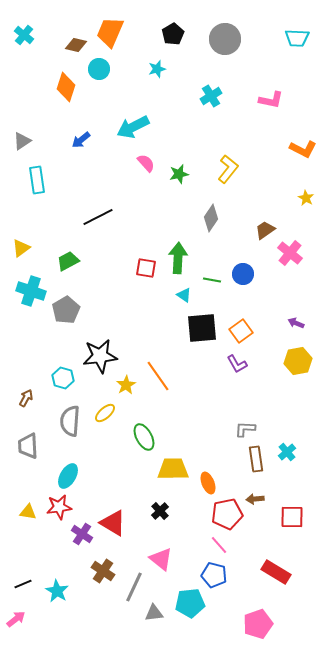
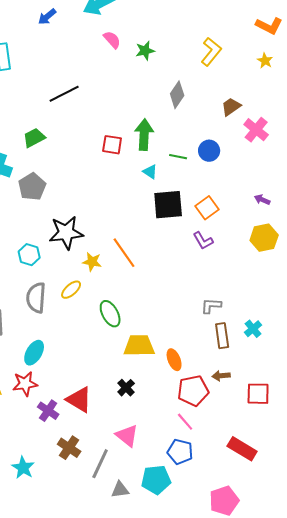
yellow L-shape: (228, 169) -> (211, 52), moved
yellow star: (306, 198) -> (265, 61), moved
yellow star: (126, 385) -> (92, 262), turned -30

